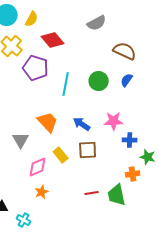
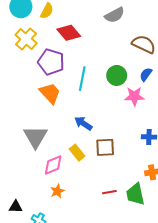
pink star: (114, 121) -> (134, 96), moved
orange trapezoid: (48, 122) -> (50, 93), moved
blue arrow: (82, 124) -> (83, 123), moved
gray triangle: (21, 140) -> (35, 137), size x1.4

